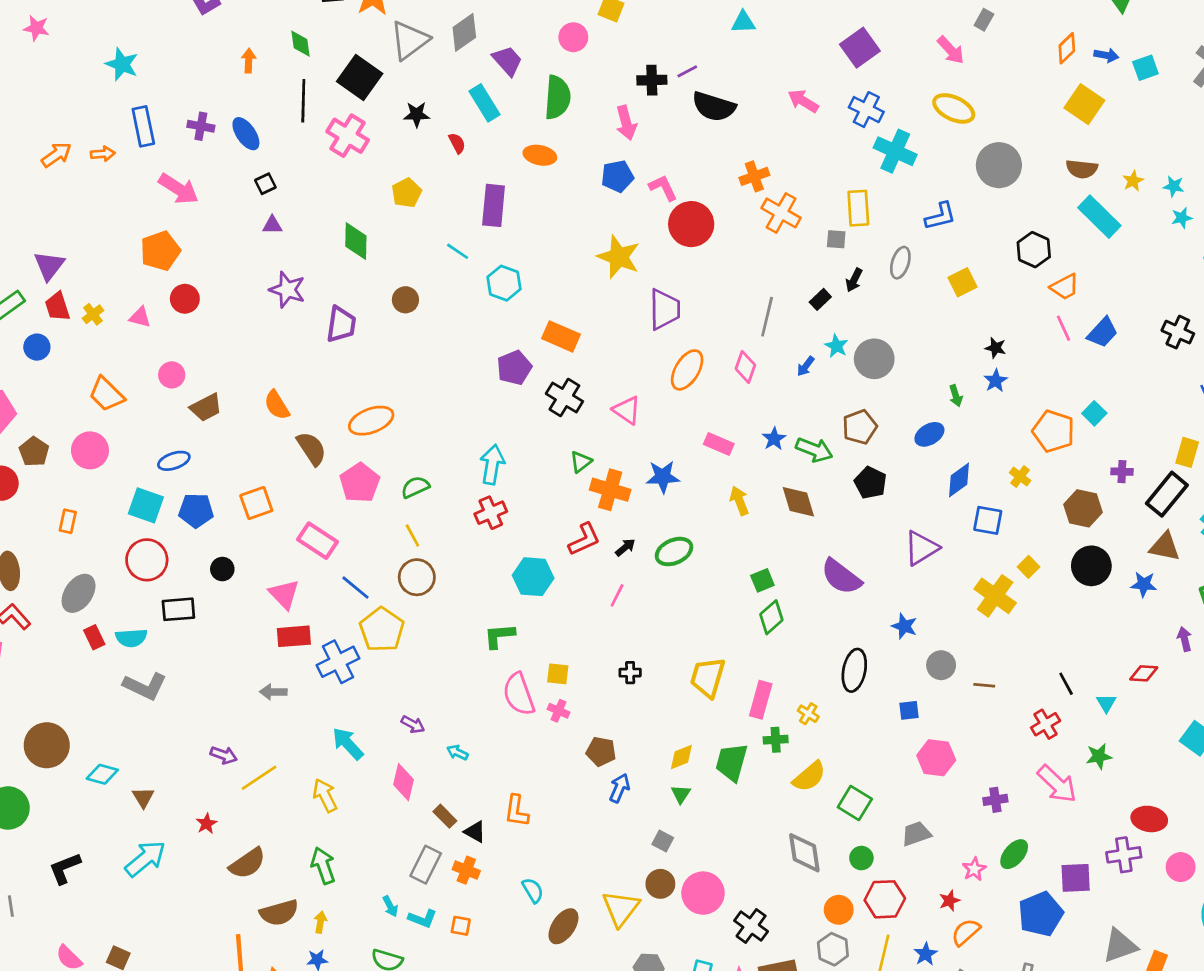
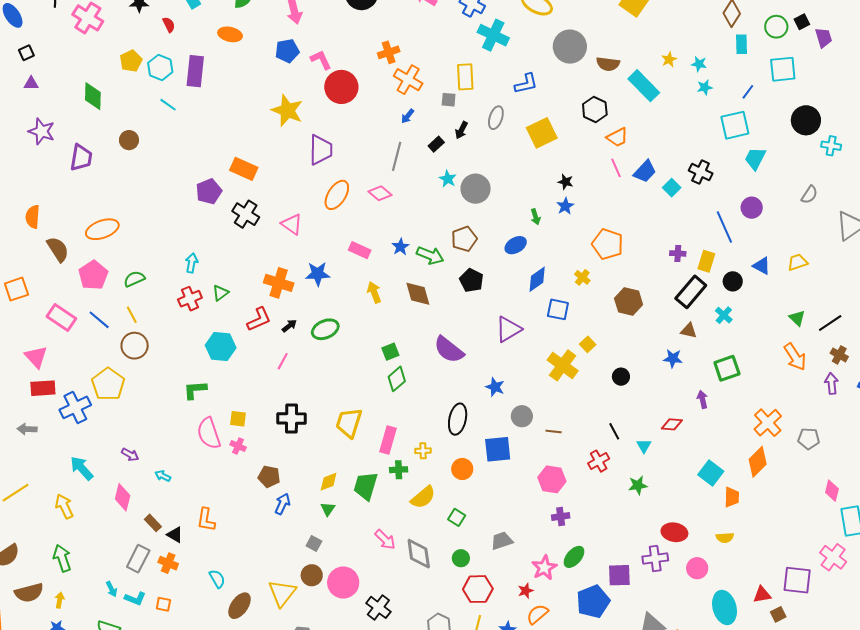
brown semicircle: (1082, 169) -> (608, 64), moved
yellow square: (963, 282) -> (542, 133), size x1.4
cyan hexagon: (504, 283) -> (160, 67), moved
blue arrow: (806, 366) -> (408, 116), moved
pink diamond: (745, 367) -> (380, 193), turned -70
orange semicircle: (277, 405) -> (33, 217), turned 35
cyan square: (1094, 413) -> (672, 188), moved
green triangle: (581, 462) -> (220, 293), moved
cyan arrow: (492, 464) -> (192, 263), size x0.7
purple cross: (1122, 472) -> (678, 253), moved
brown triangle: (1165, 547) -> (689, 331), size x0.7
black circle: (1091, 566) -> (621, 377), moved, size x0.6
blue line: (356, 588) -> (99, 320), moved
black cross: (630, 673) -> (292, 418), size x1.8
blue square: (909, 710) -> (498, 449), size x1.8
yellow cross: (808, 714) -> (423, 451), turned -35
pink hexagon: (936, 758) -> (552, 479), moved
pink arrow: (1057, 784) -> (385, 540), moved, size x0.7
green square: (855, 803) -> (457, 517), size x0.7
pink star: (974, 869) -> (544, 568), size x1.4
orange circle: (839, 910) -> (462, 469), moved

